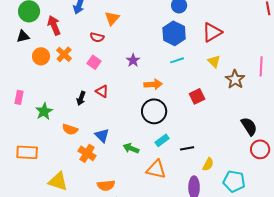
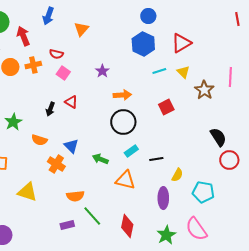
red semicircle: (97, 37) -> (56, 54), moved
orange cross: (64, 54) -> (33, 65), turned 35
cyan line: (177, 60) -> (159, 71), moved

